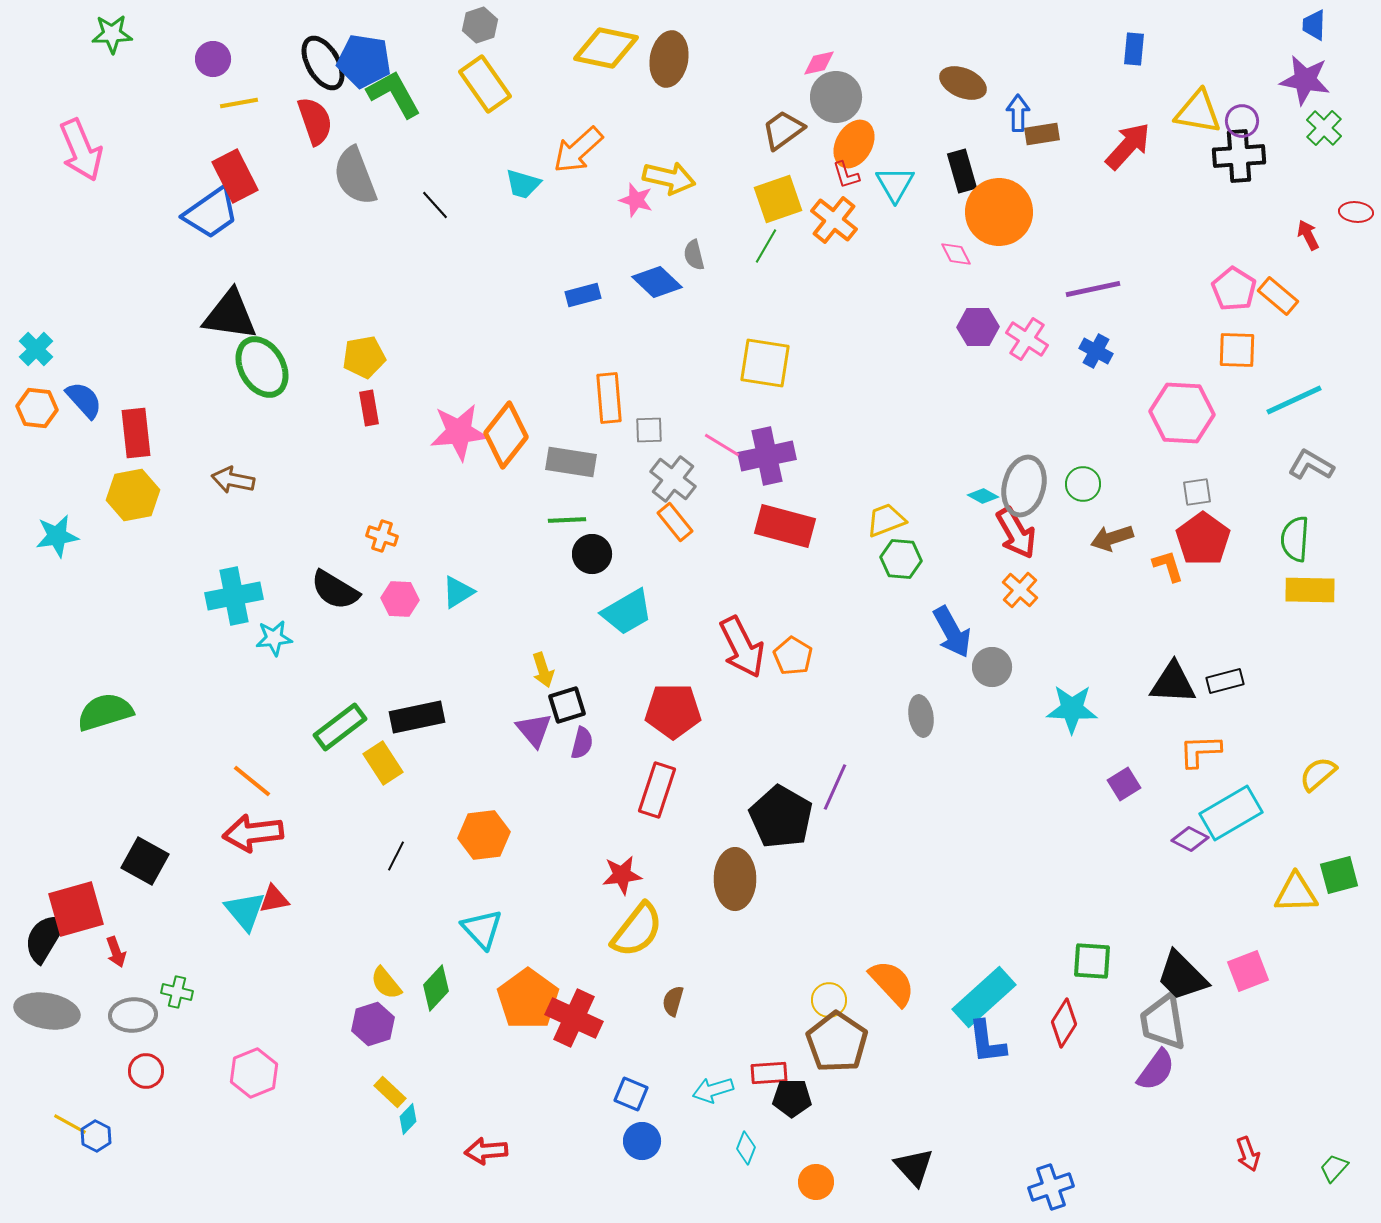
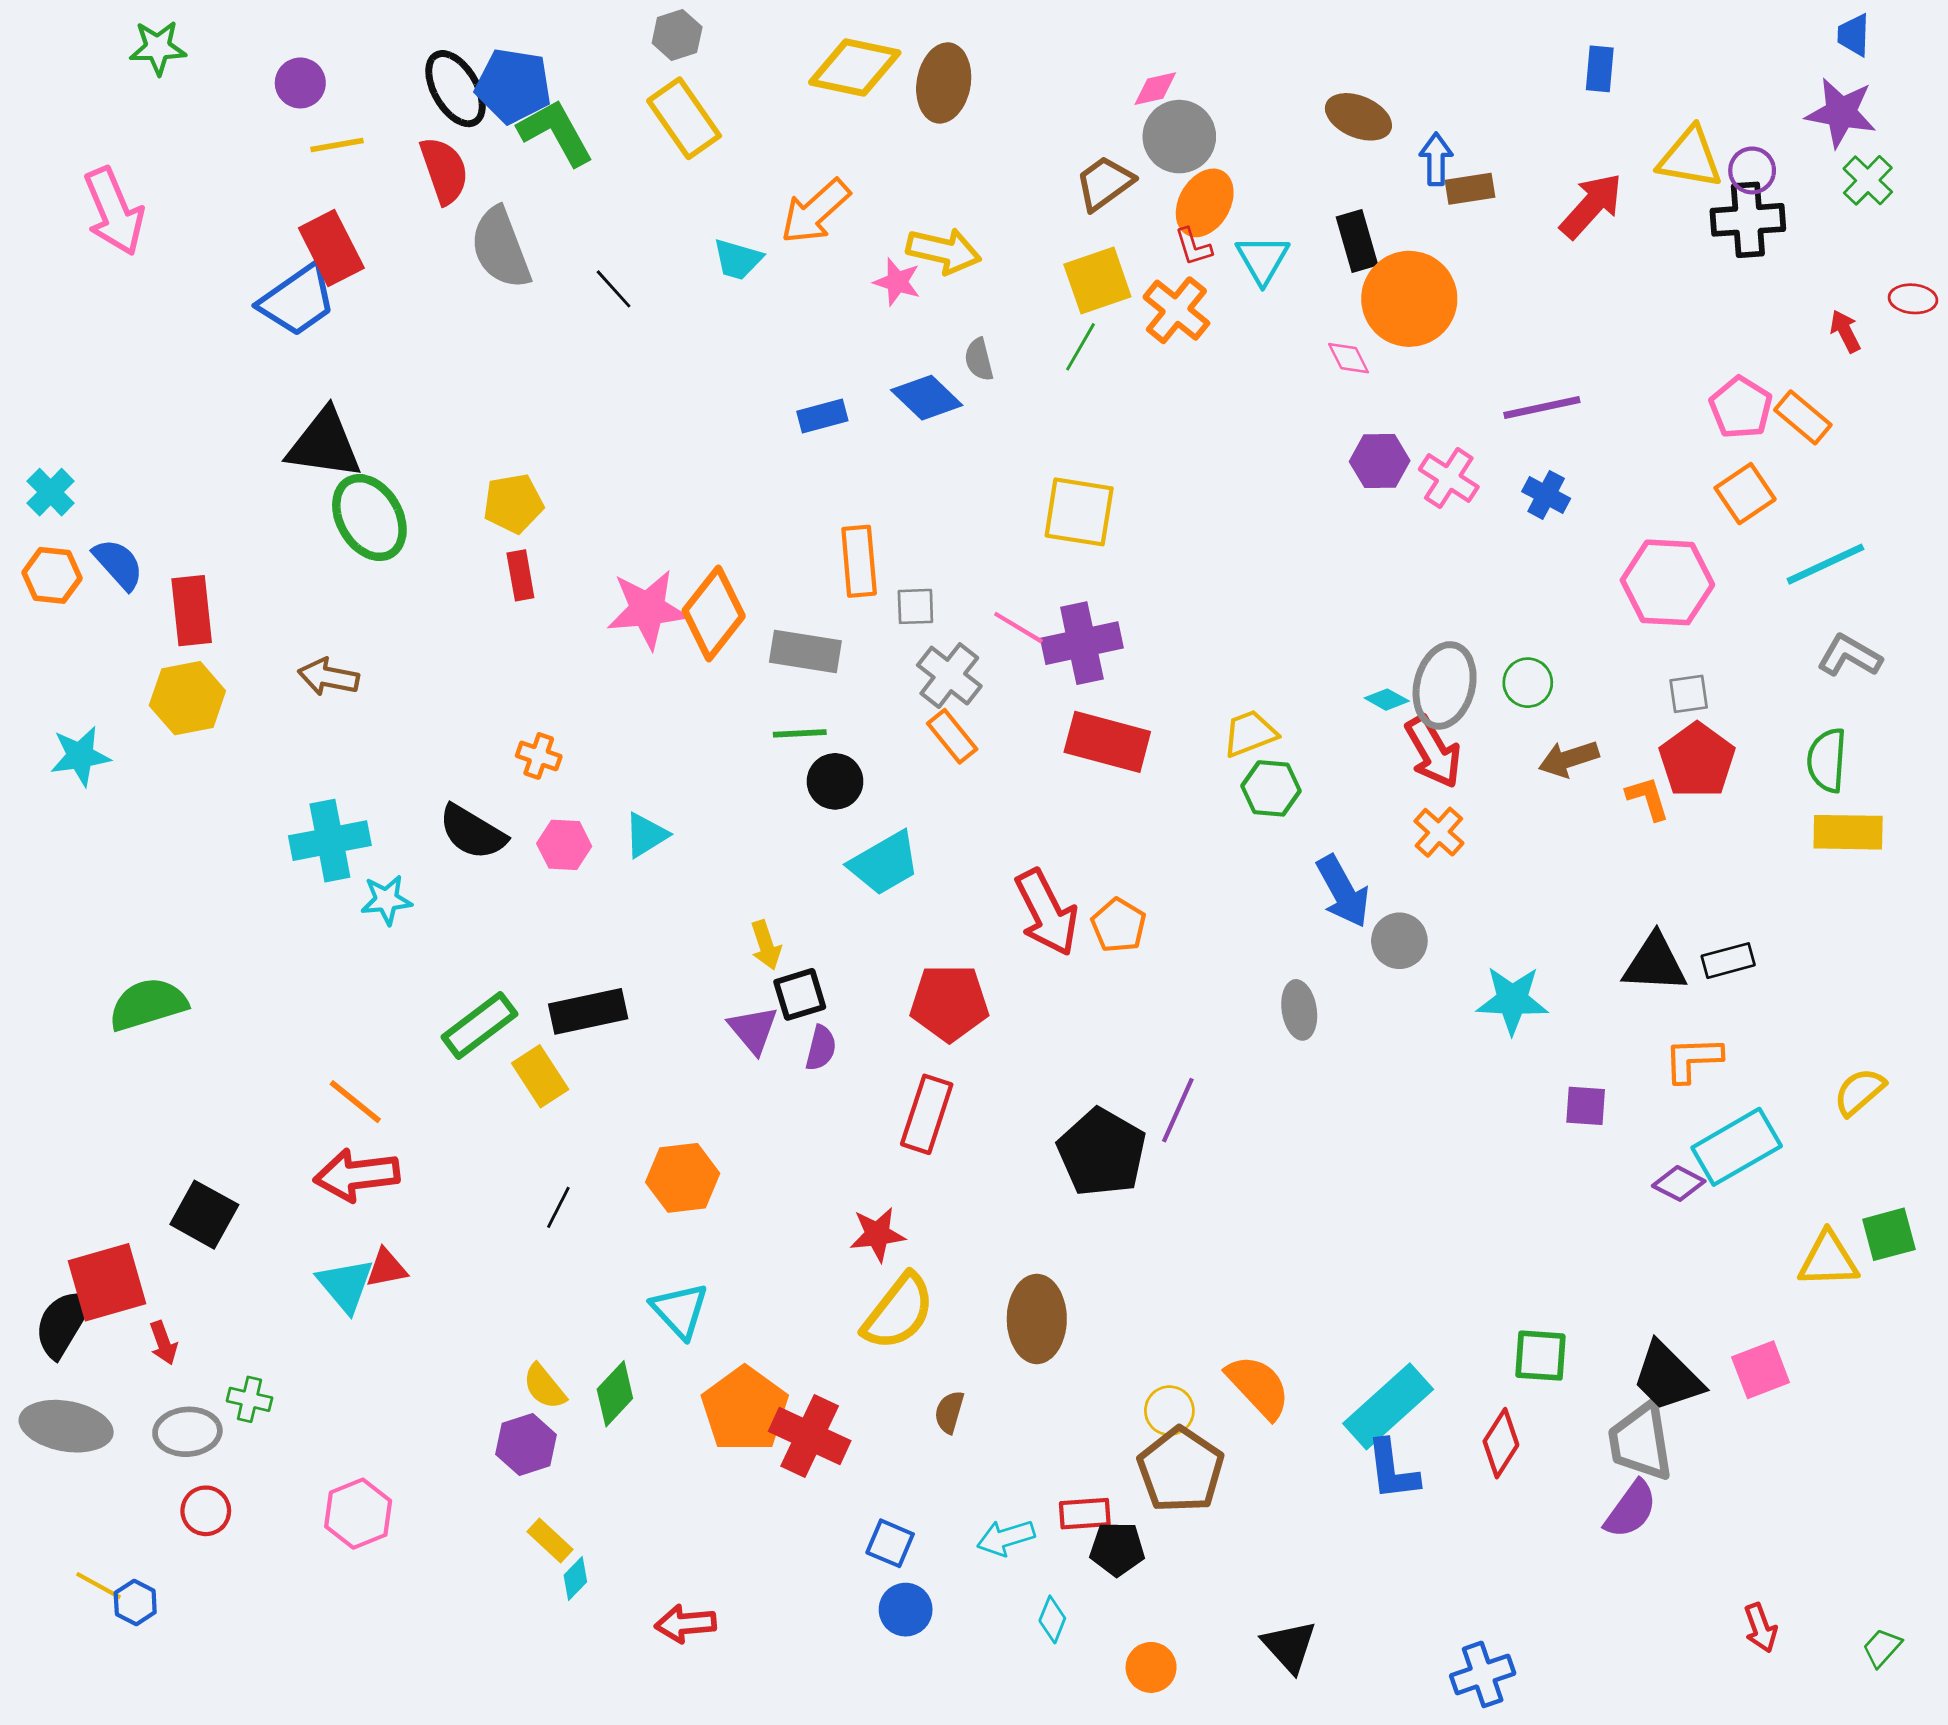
orange square: (1237, 350) -> (1745, 494), turned -36
purple square: (1124, 784) -> (1586, 1106), turned 36
brown ellipse: (735, 879) -> (1037, 1319), moved

